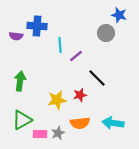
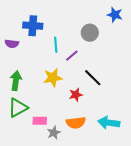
gray circle: (106, 33) -> (90, 33), moved
purple semicircle: (16, 36) -> (12, 44), moved
yellow star: (57, 100) -> (53, 78), moved
green triangle: (22, 120) -> (18, 108), moved
pink rectangle: (40, 134) -> (40, 121), moved

